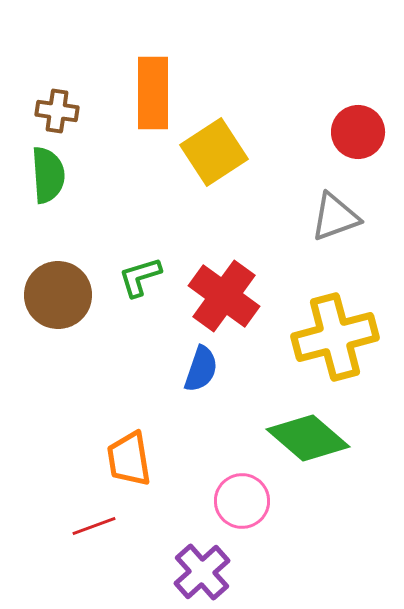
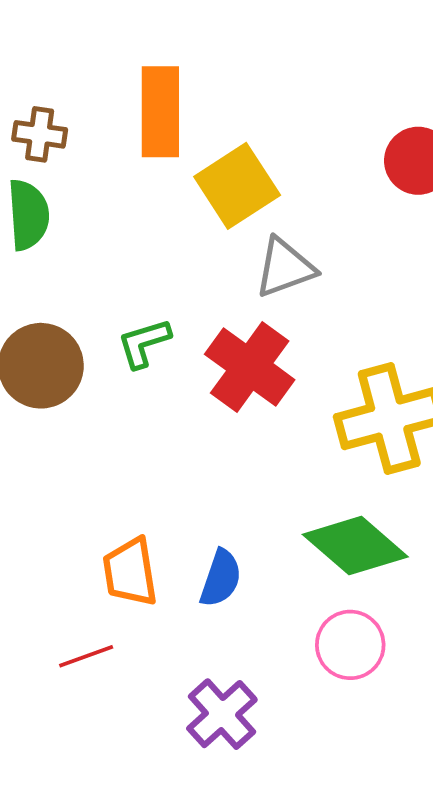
gray triangle: (335, 217) -> (285, 268), moved
blue semicircle: (201, 369) -> (221, 578), moved
pink circle: (242, 501) -> (350, 645), moved

